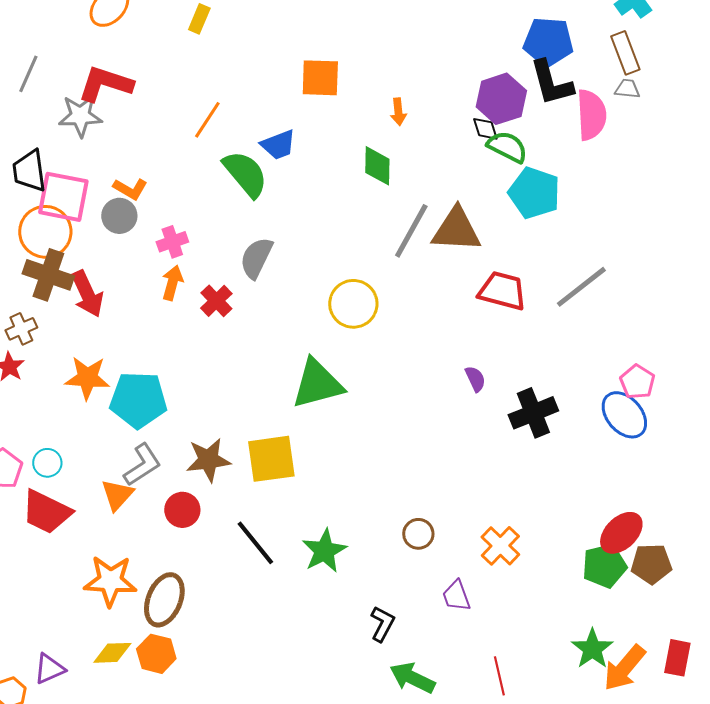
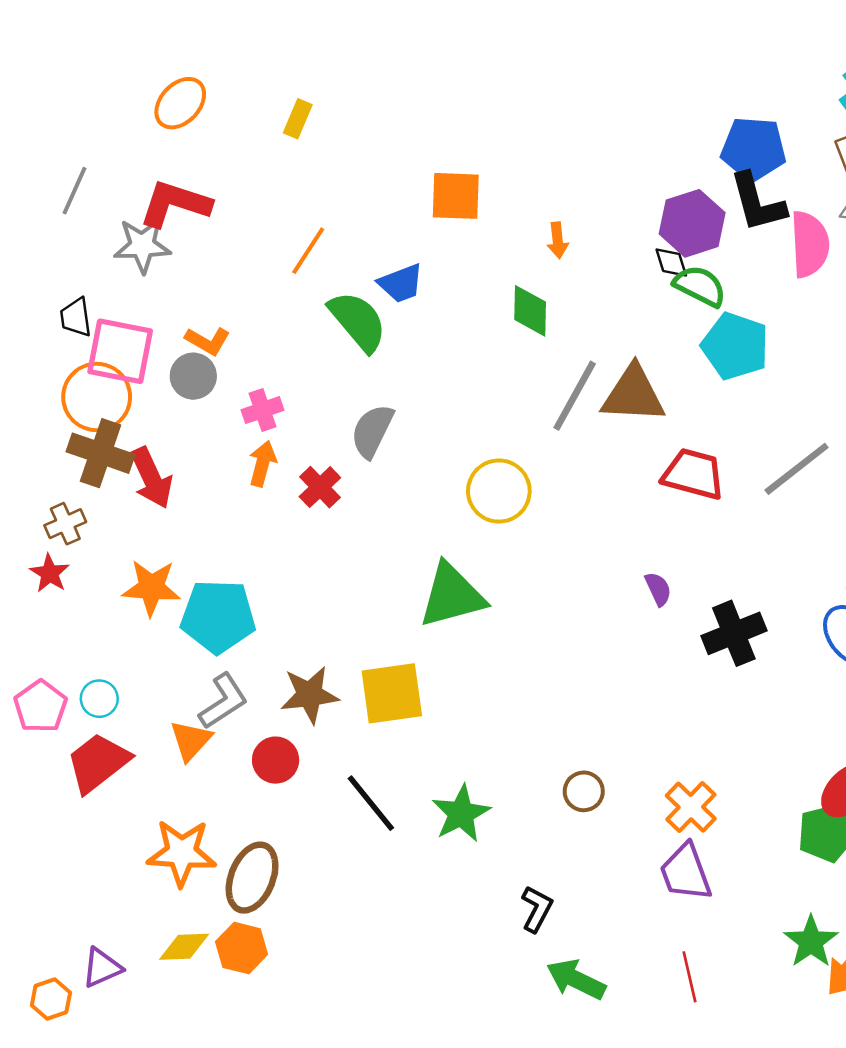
black trapezoid: (29, 171) -> (76, 317), size x0.7
red trapezoid: (46, 512) -> (98, 763), turned 116
purple trapezoid: (456, 596) -> (686, 872), moved, size x1.4

